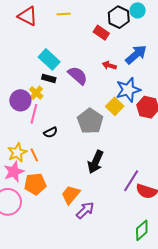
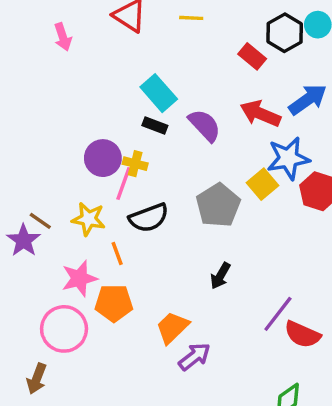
red arrow: (109, 65) -> (260, 114), size x1.6
yellow cross: (36, 93) -> (135, 164), moved, turned -32
black semicircle: (51, 132) -> (149, 218), size x1.6
yellow star: (17, 153) -> (89, 219), moved, turned 30
black arrow: (96, 162) -> (220, 276), size x0.7

